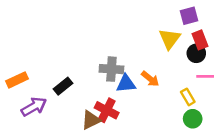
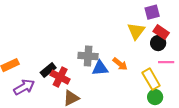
red rectangle: (200, 40) -> (161, 32), turned -35
yellow rectangle: (188, 97) -> (151, 79), size x1.5
red cross: (107, 110) -> (60, 77), moved

